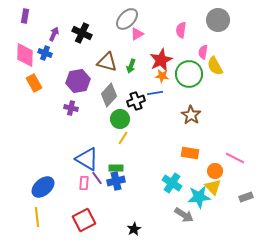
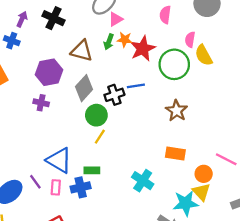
green arrow: (131, 66) -> (109, 42), moved
orange star: (162, 76) -> (125, 40), moved
purple line: (97, 178) -> (35, 182), moved
blue cross: (116, 181) -> (81, 187), moved
cyan cross: (172, 183) -> (143, 181), moved

